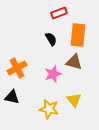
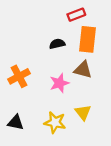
red rectangle: (59, 13) -> (76, 15), moved
black semicircle: (51, 39) -> (57, 44), turned -72
black triangle: (12, 97) -> (16, 122), moved

